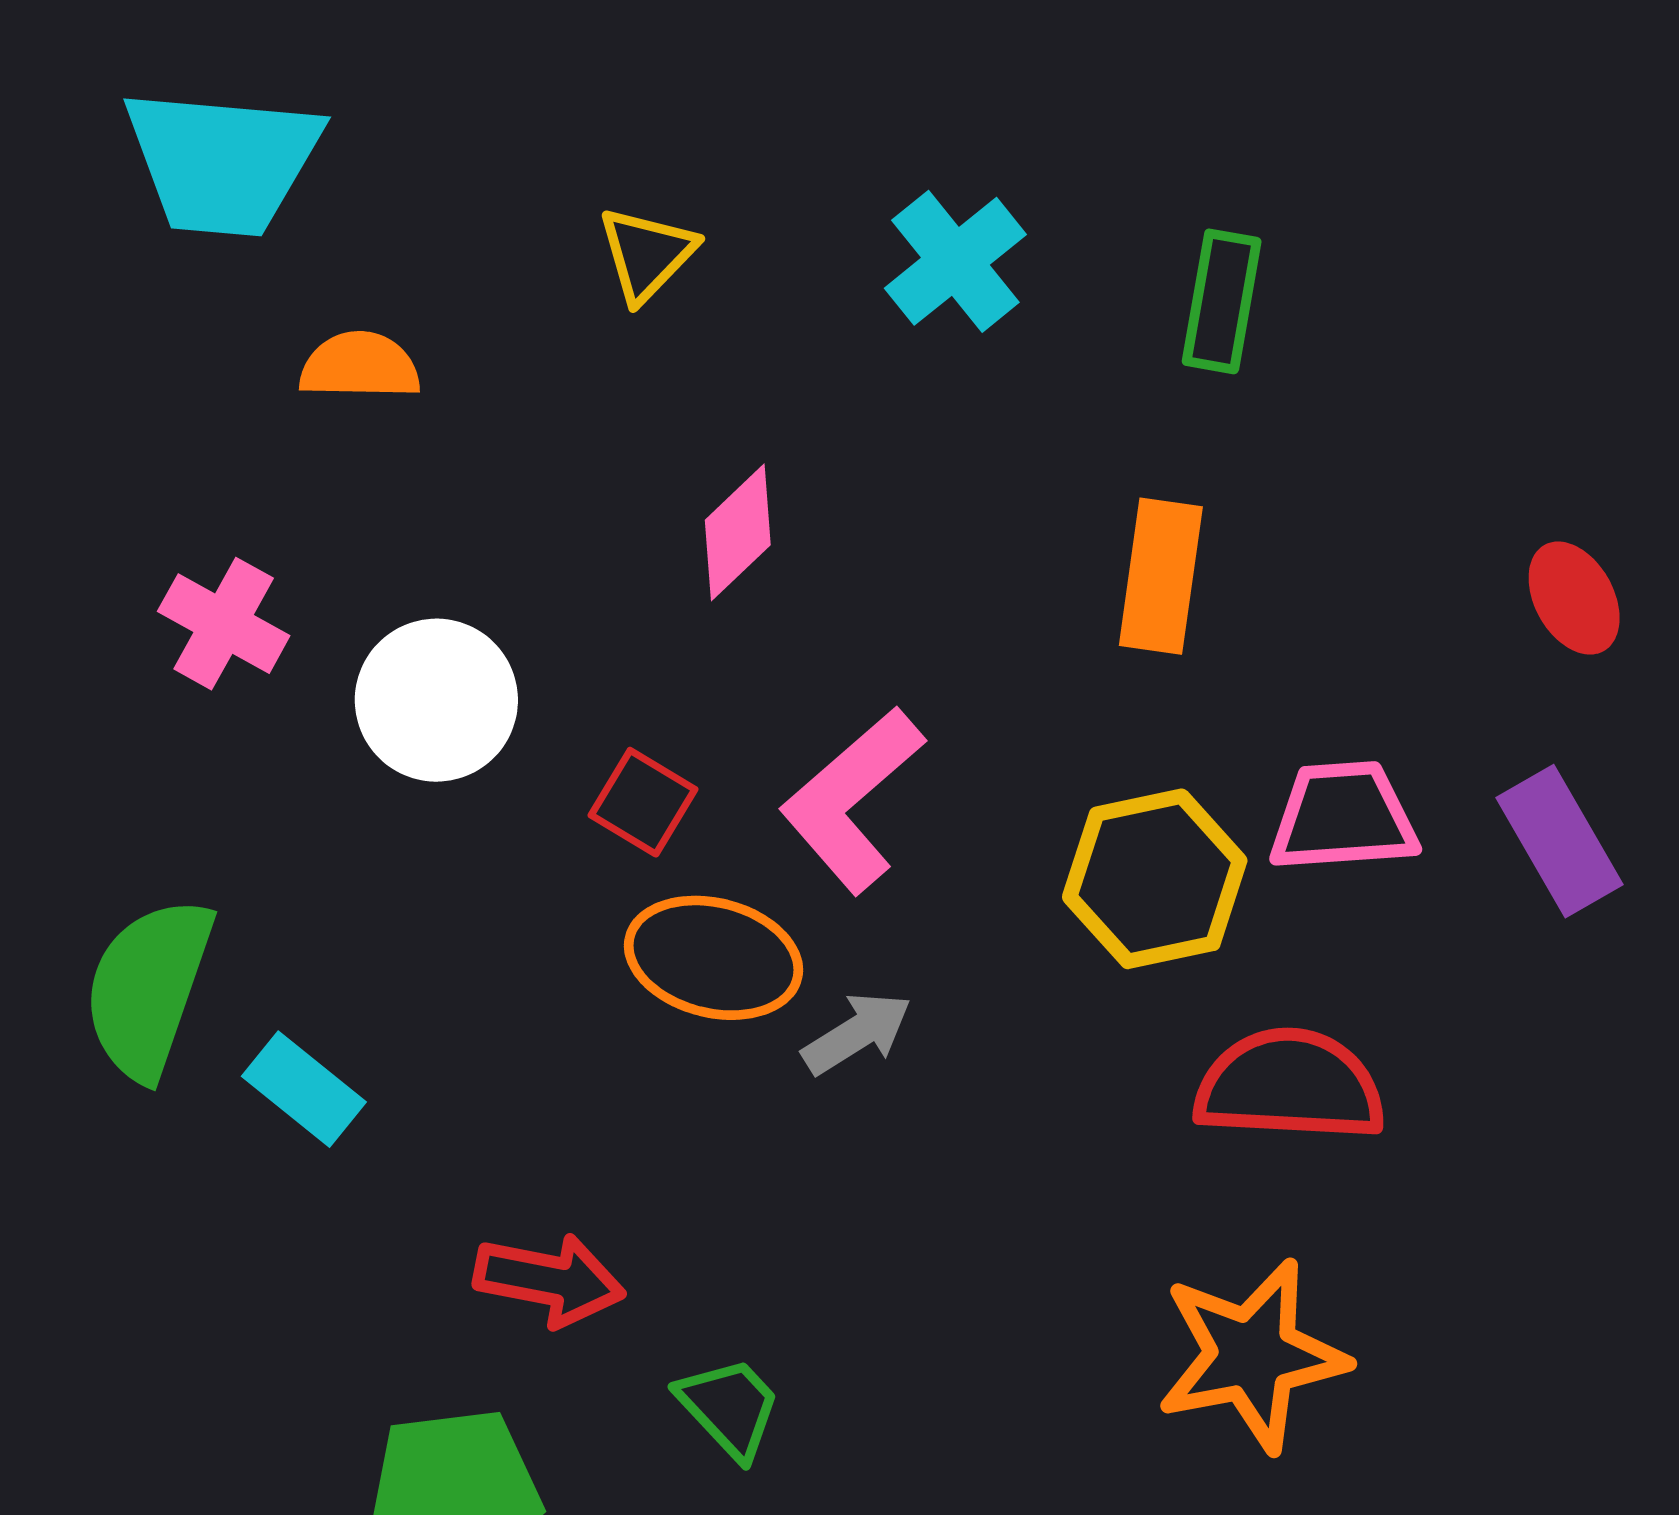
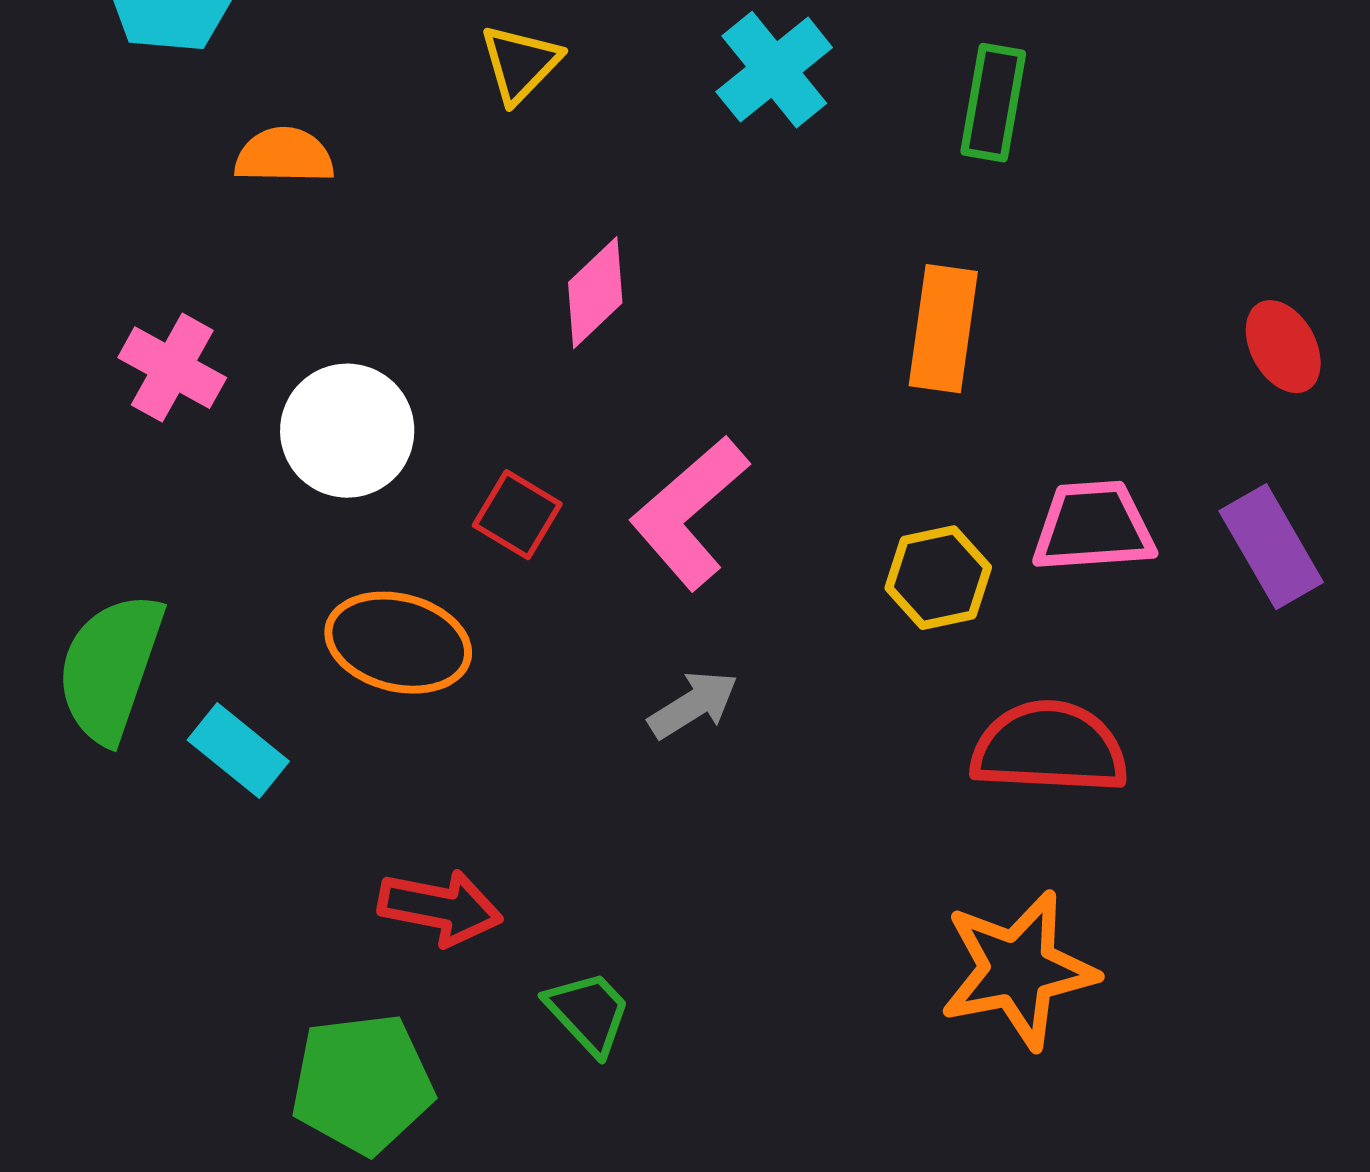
yellow hexagon: (1155, 879) -> (938, 578), size x0.7
orange ellipse: (714, 958) -> (398, 643), moved

